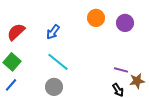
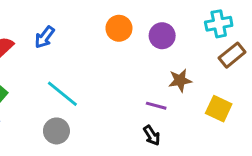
blue arrow: (53, 32) -> (45, 37), moved
brown star: (137, 81) -> (180, 80), moved

